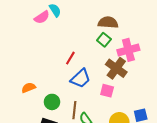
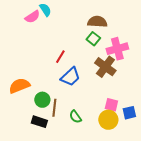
orange semicircle: (29, 88) -> (19, 86), size x1.5
pink square: (107, 91) -> (111, 105), moved
brown line: (74, 110) -> (54, 108), moved

